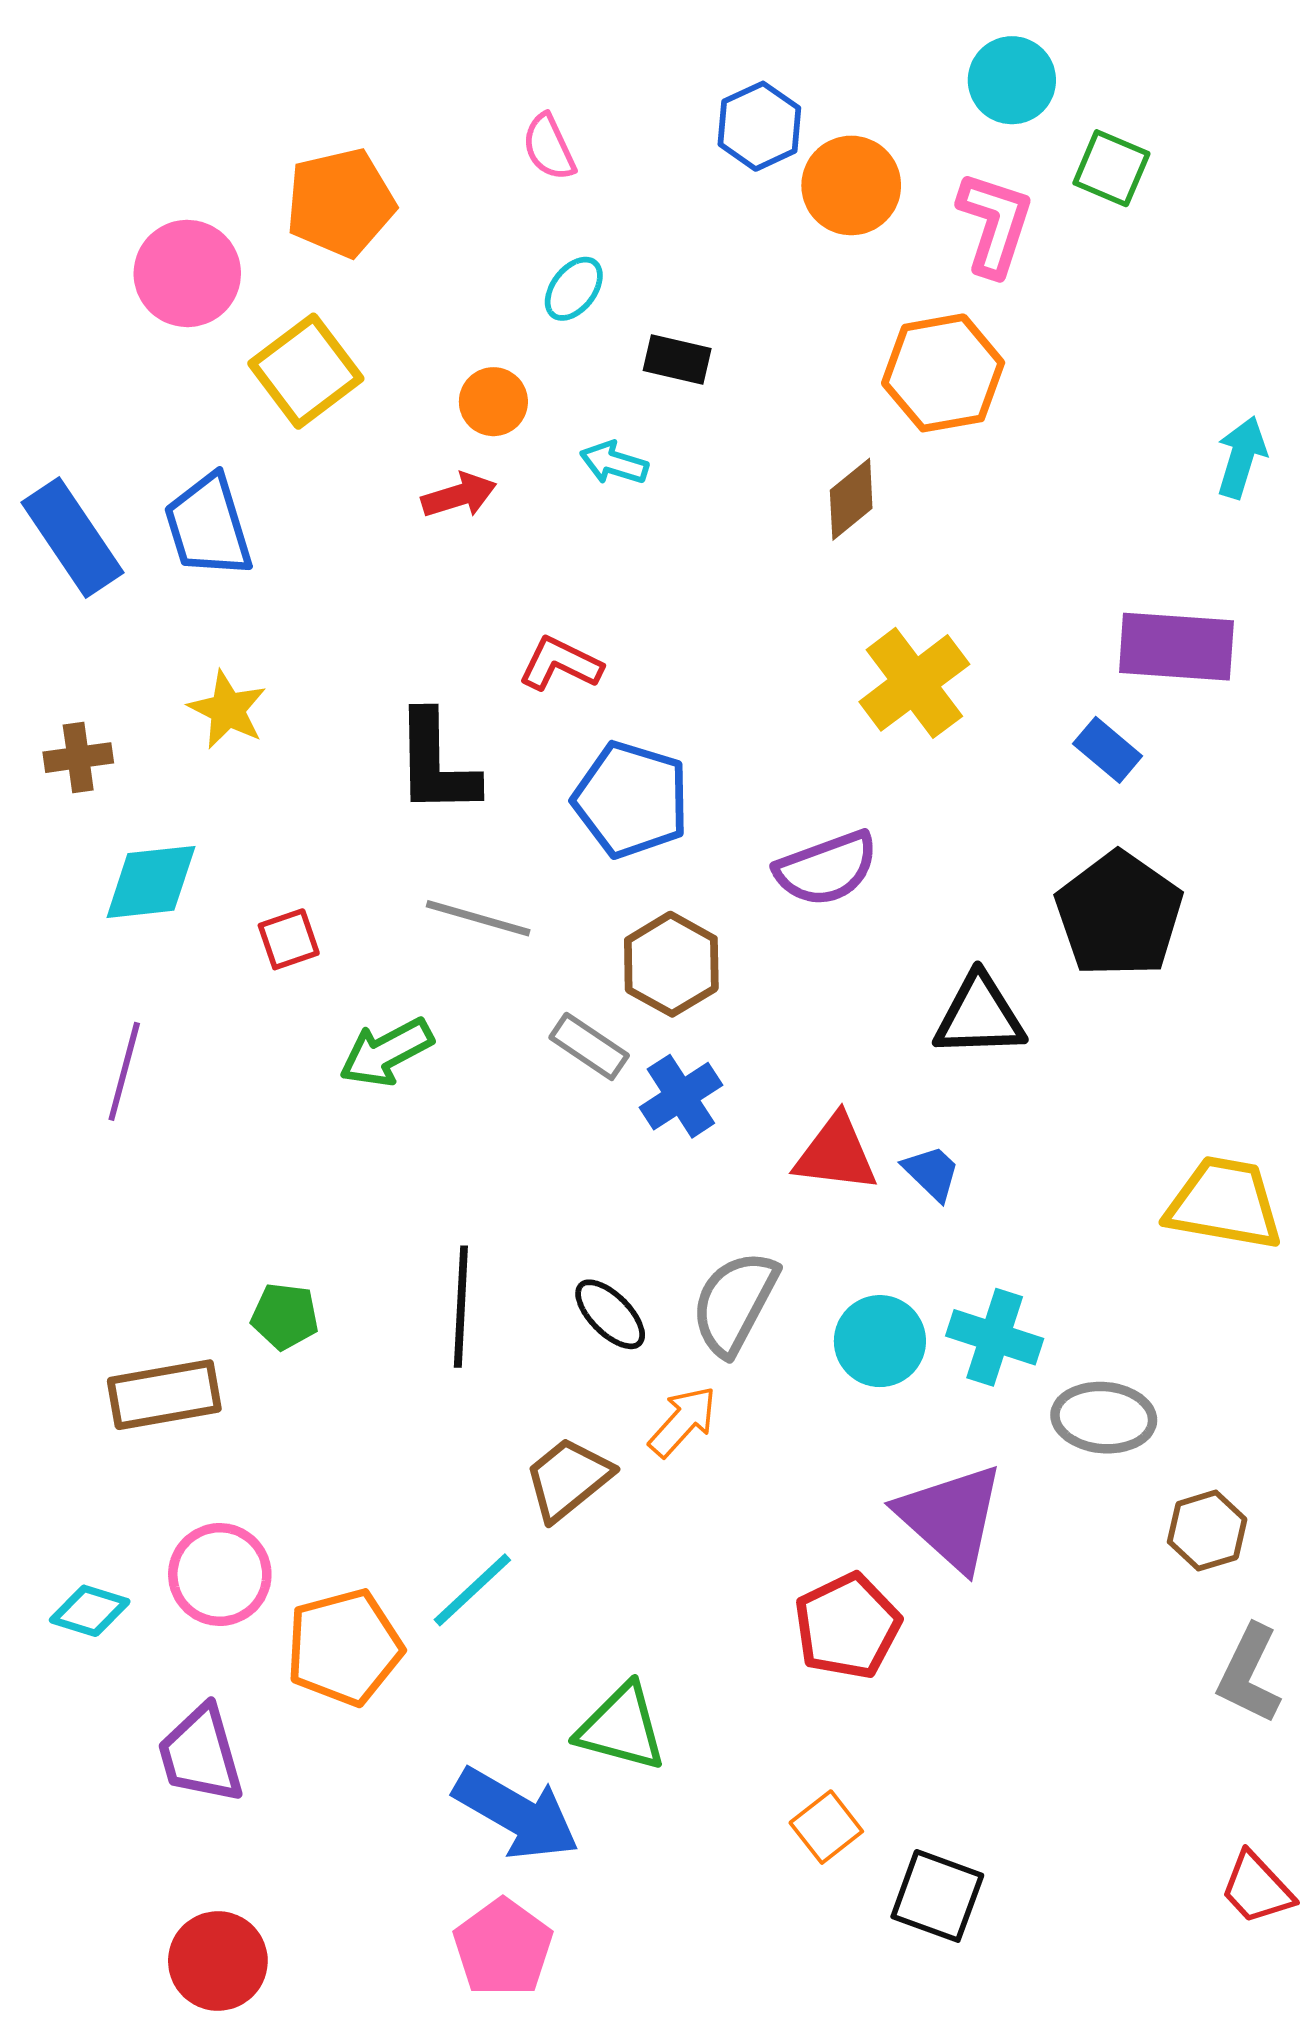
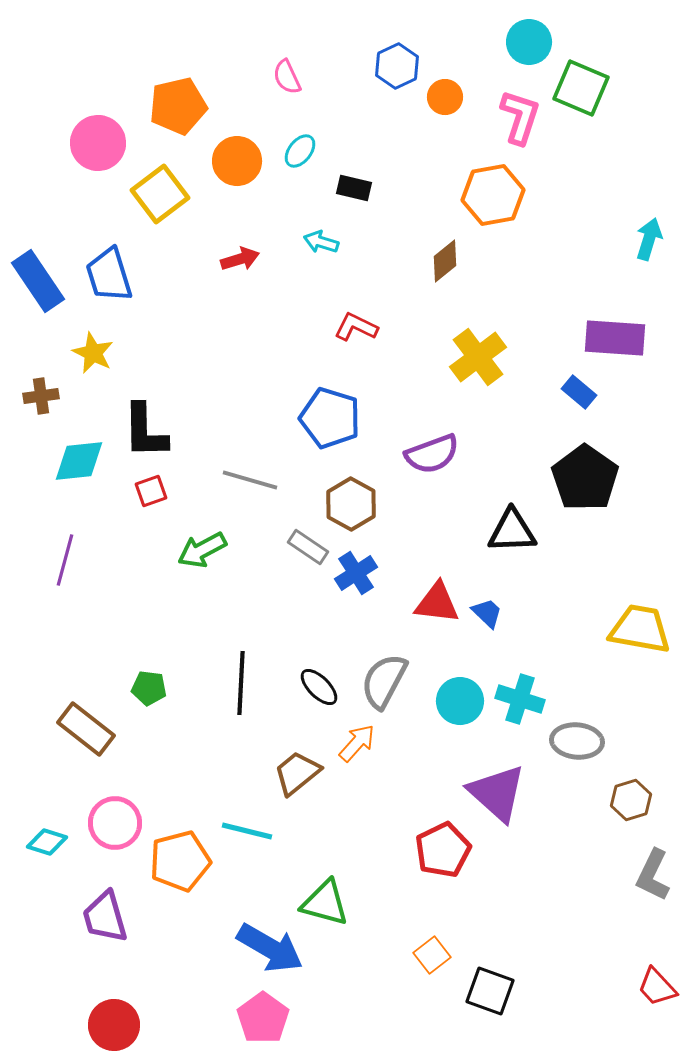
green square: (1111, 168) -> (581, 88), size x1.4
orange circle: (851, 185) -> (445, 97), size x0.7
orange circle: (493, 402) -> (237, 161), moved, size x1.4
red L-shape: (560, 664) -> (356, 327), moved
yellow star: (227, 710) -> (93, 353), moved
black L-shape: (436, 763) -> (145, 431), moved
brown rectangle: (164, 1395) -> (86, 729), turned 48
cyan line: (472, 1590) -> (247, 831), turned 57

